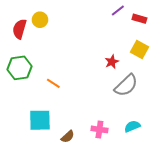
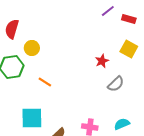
yellow circle: (40, 20) -> (32, 48), moved
gray semicircle: (126, 85) -> (116, 84), size x0.7

